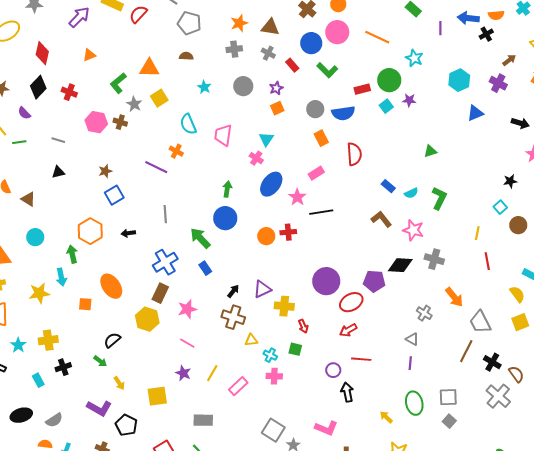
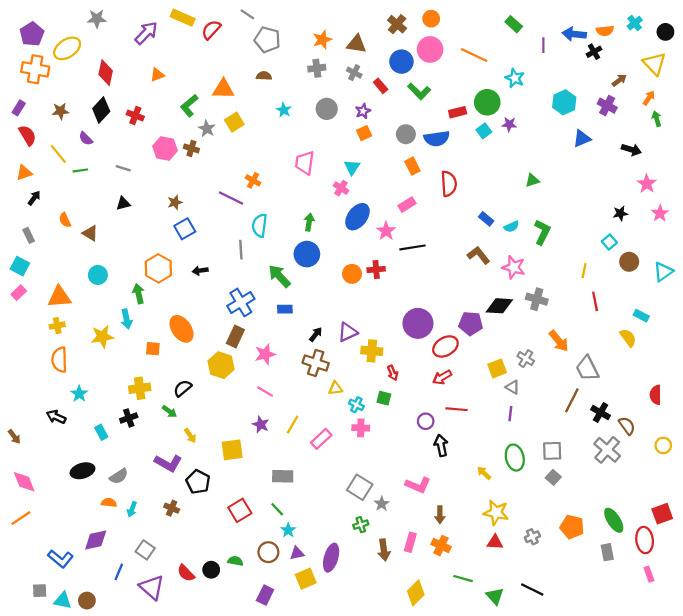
cyan semicircle: (188, 124) -> (260, 225), moved, turned 30
blue rectangle: (205, 268) -> (285, 309), turned -56
yellow square: (520, 322) -> (497, 368), moved
yellow cross: (48, 340) -> (140, 388), moved

